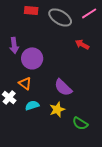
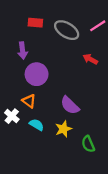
purple arrow: (14, 45) -> (23, 51), moved
cyan semicircle: (32, 105) -> (37, 125), turned 48
green semicircle: (80, 123) -> (88, 144), turned 35

